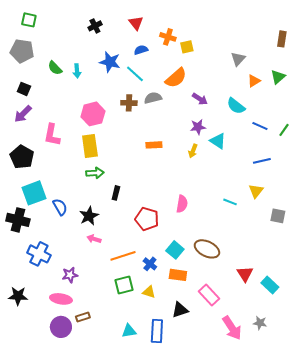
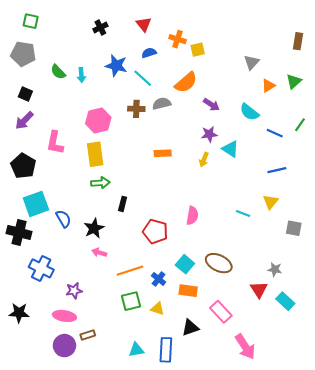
green line: (284, 130) -> (300, 125), moved
gray star: (260, 323) -> (275, 269), moved

